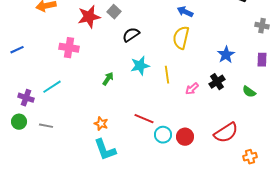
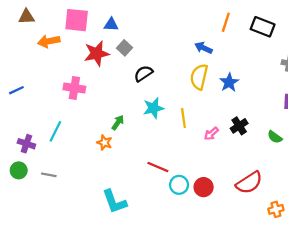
blue star: (226, 55) -> (229, 82), moved
cyan line: (52, 87) -> (55, 131), turned -30
orange star: (101, 124) -> (104, 143), moved

